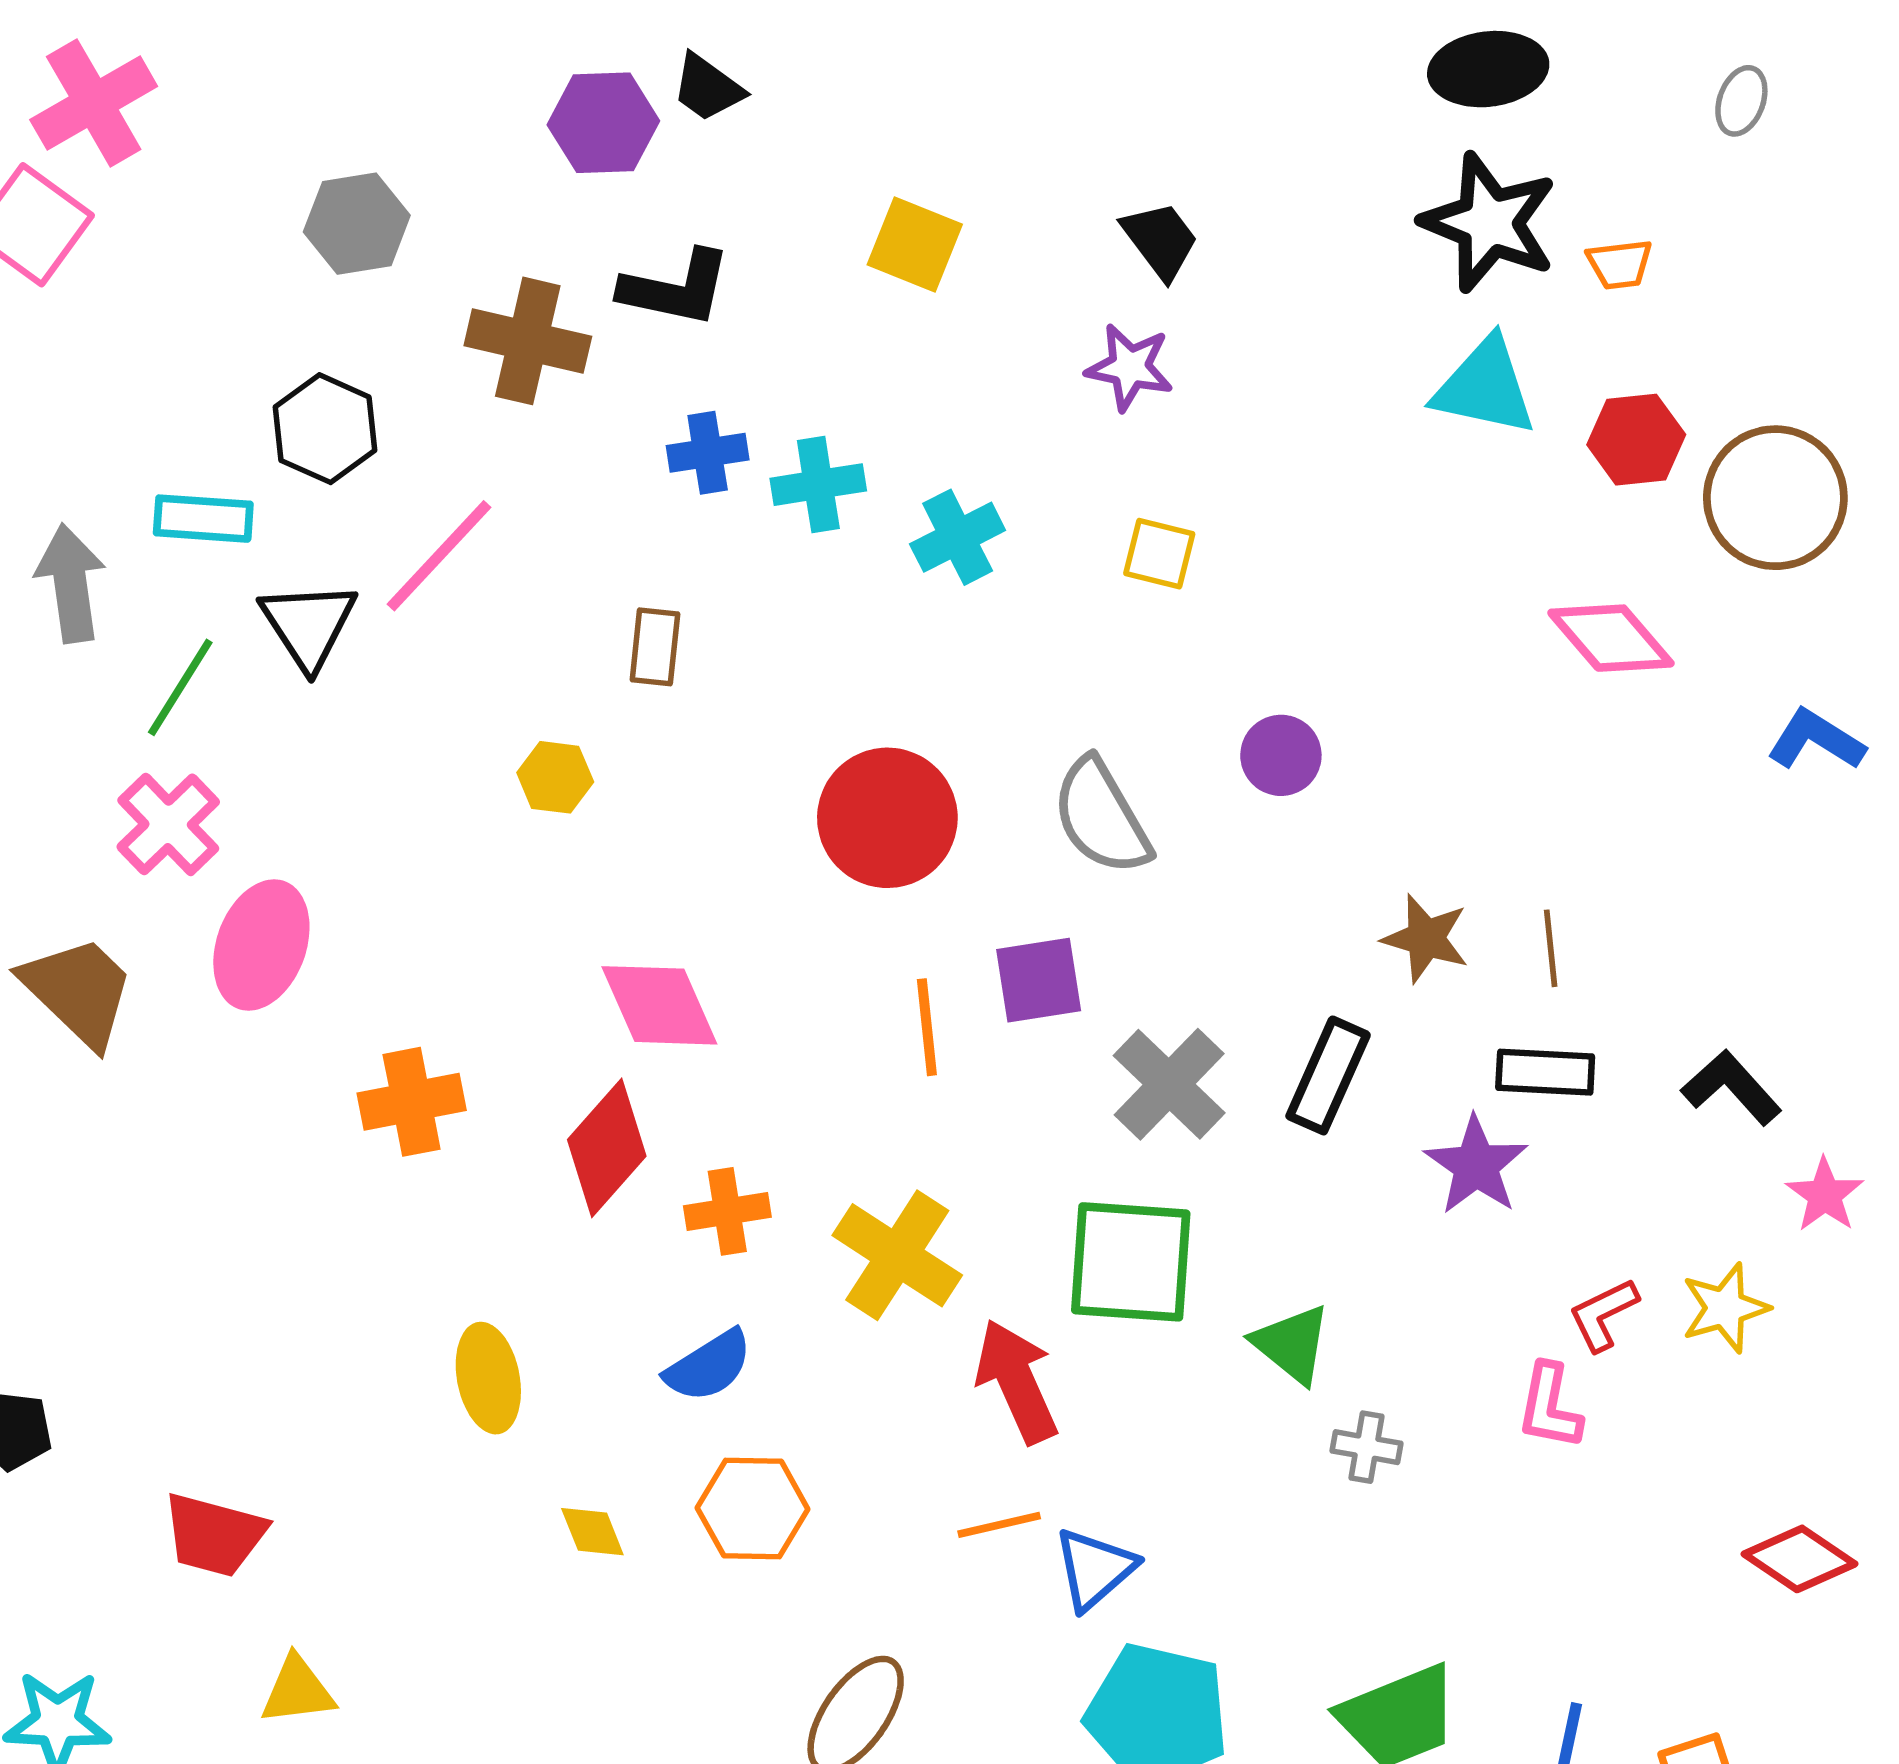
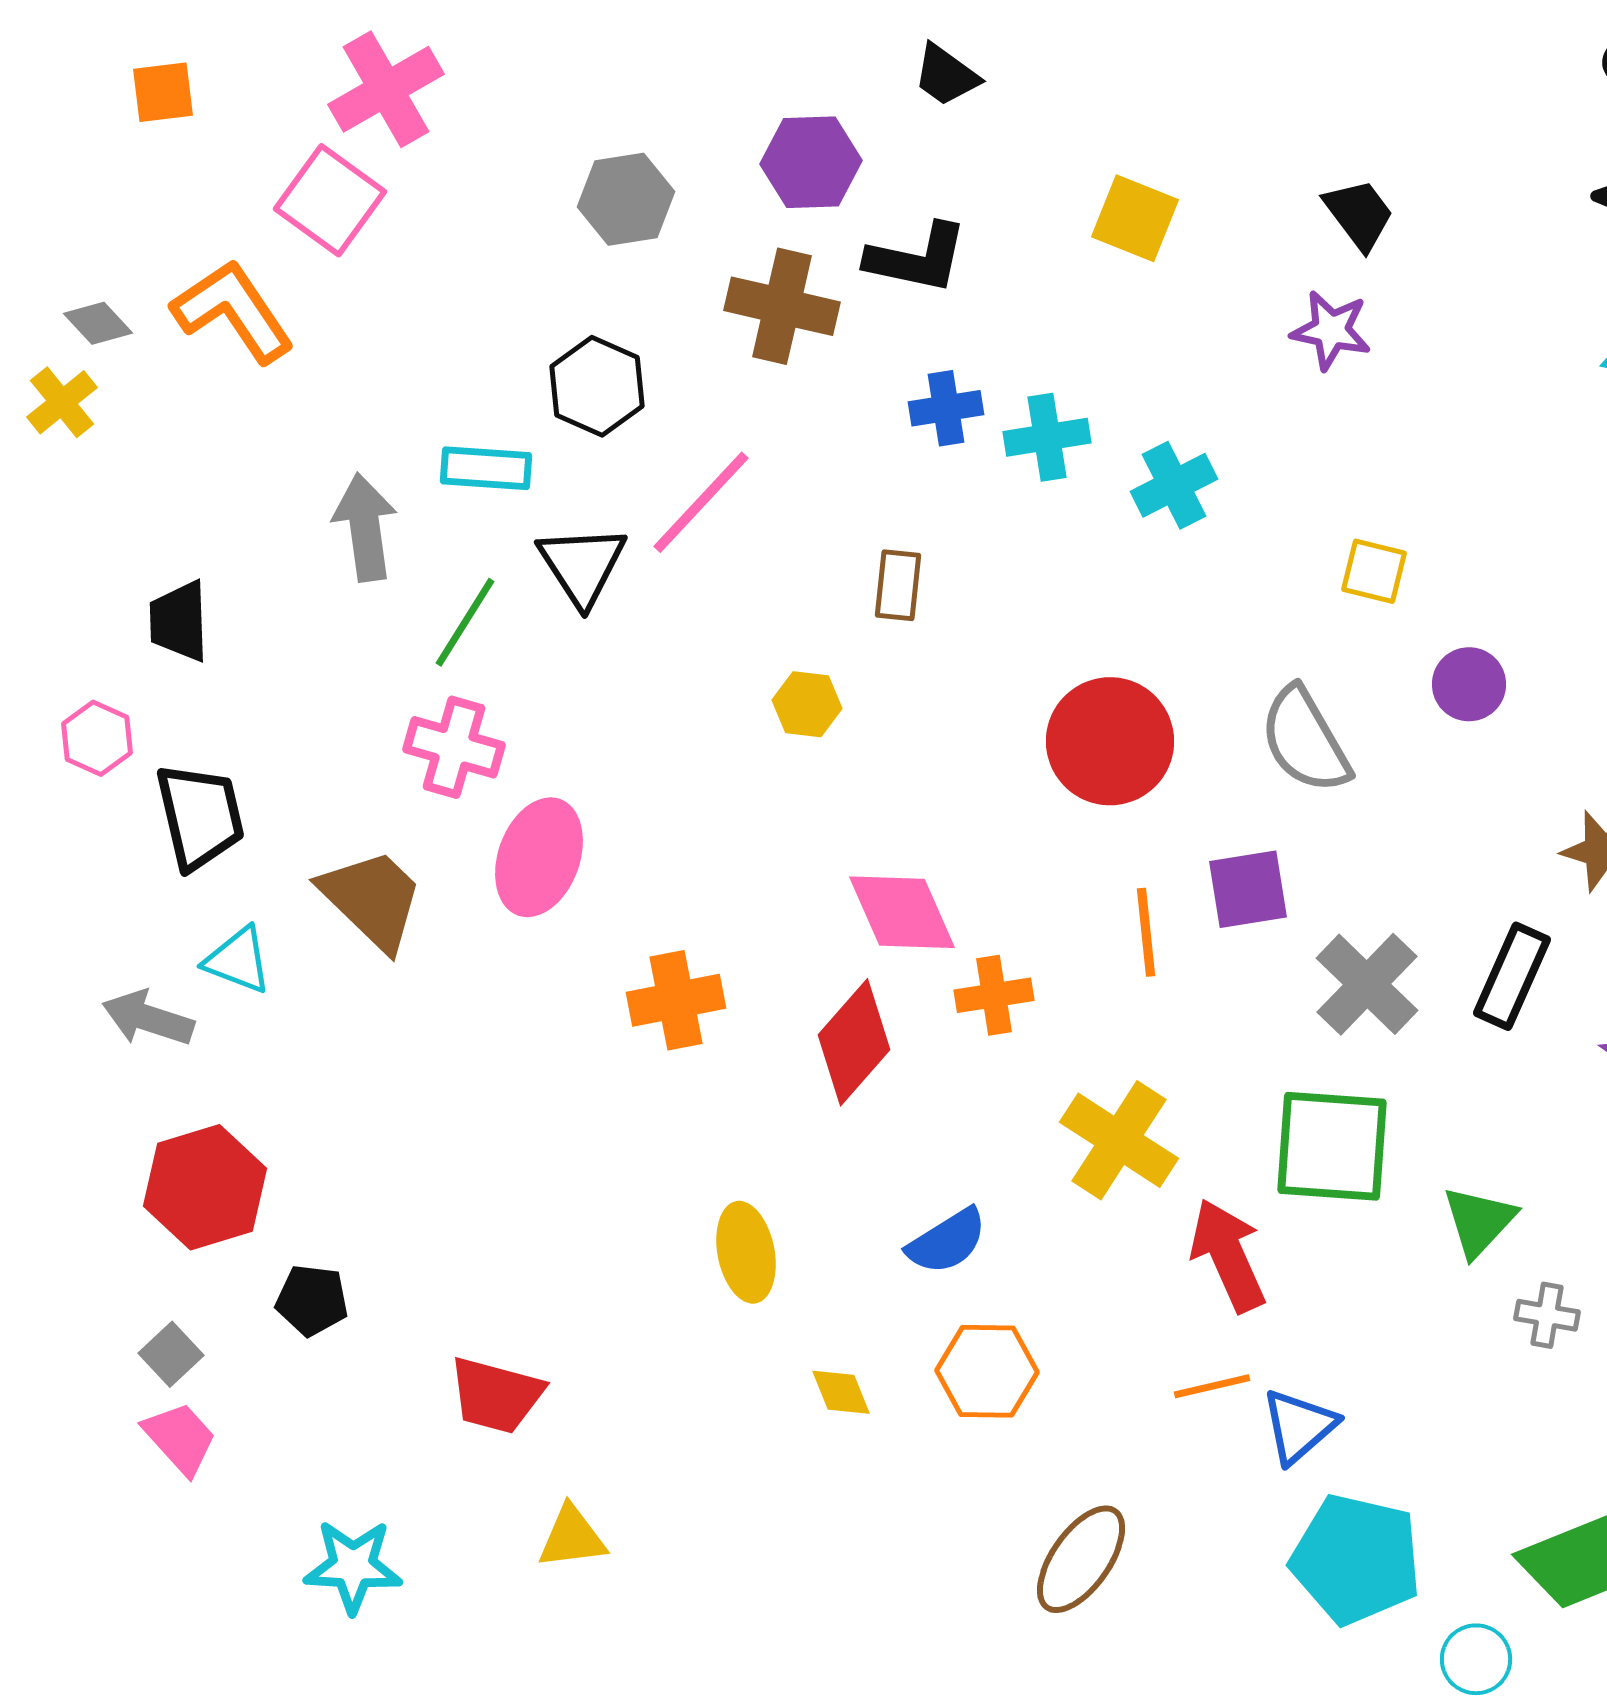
purple hexagon: (603, 123) -> (811, 162), moved
yellow square: (1159, 554) -> (1374, 571), moved
pink cross: (168, 824) -> (454, 747), turned -30
orange cross: (727, 1211) -> (994, 995), moved
green triangle: (1292, 1344) -> (1479, 1221), turned 34

